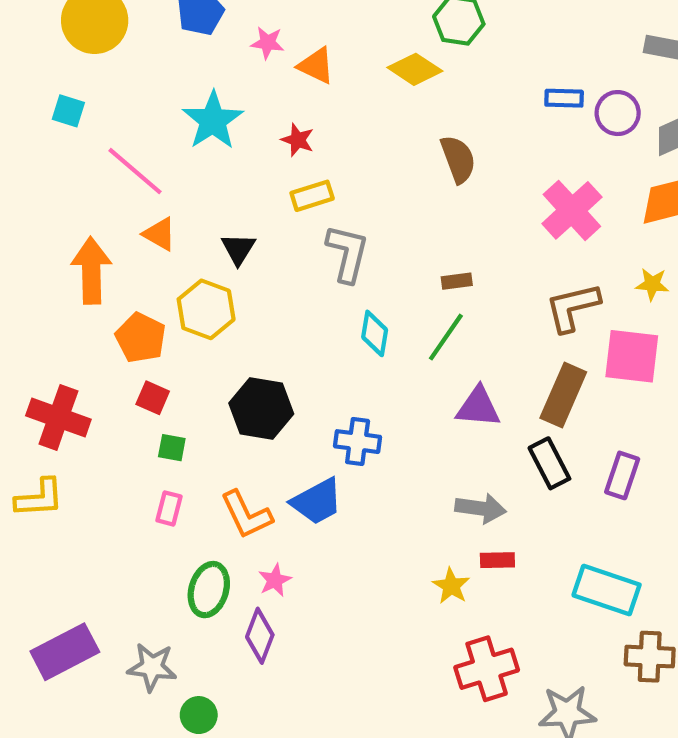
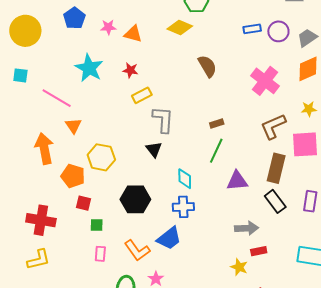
orange triangle: (159, 234) -> (73, 126), turned 36
black triangle: (238, 249) -> (154, 149), moved
cyan diamond: (375, 333) -> (185, 179), moved

